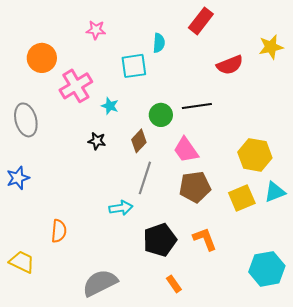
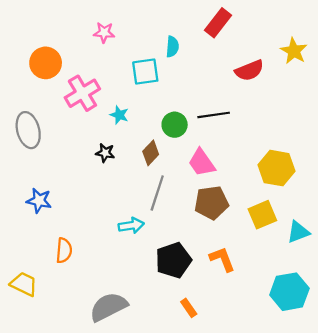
yellow star: (271, 47) -> (294, 51), turned -30
blue star: (18, 178) -> (39, 201), moved, turned 30
cyan triangle: (275, 192) -> (298, 232), moved

